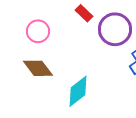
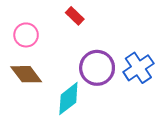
purple circle: (115, 29) -> (97, 68), moved

